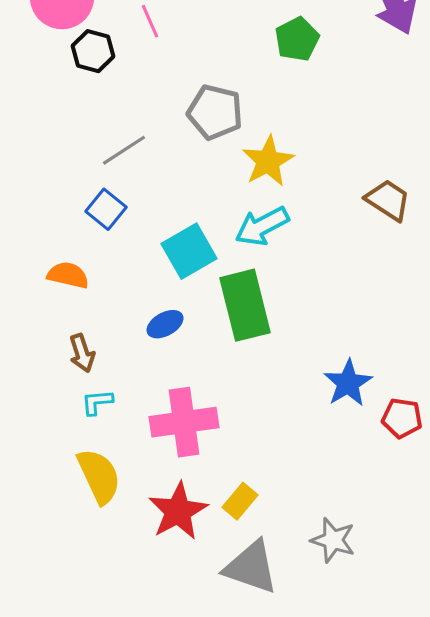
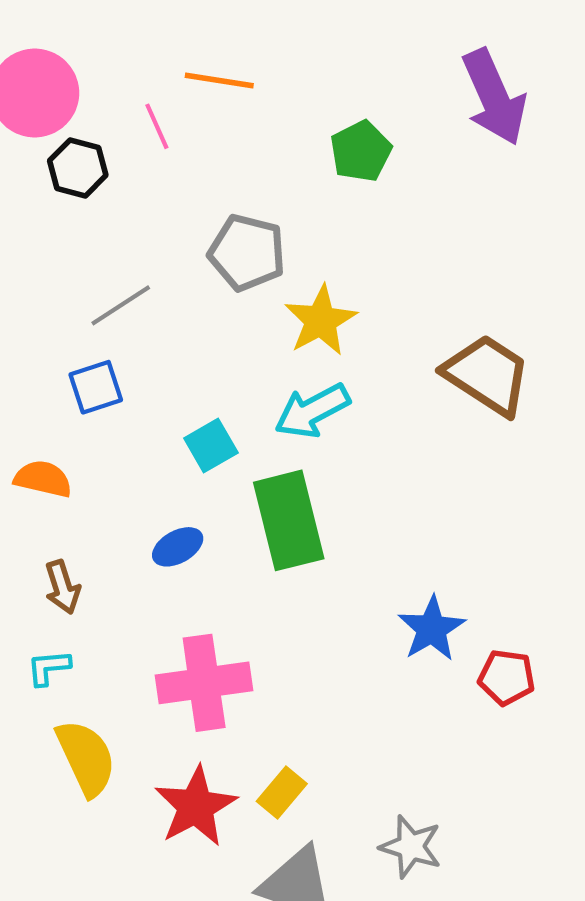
brown trapezoid: (388, 200) -> (487, 375), size x1.4
blue square: (106, 209) -> (96, 387), turned 33
cyan square: (189, 251) -> (211, 446), size x0.7
cyan L-shape: (97, 402) -> (49, 668), moved

